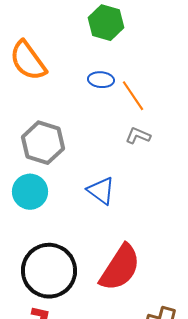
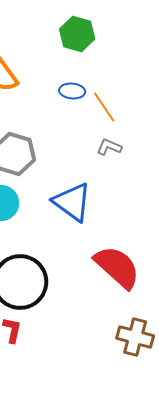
blue triangle: (101, 191) -> (72, 202), size x1.4
red semicircle: (120, 268) -> (117, 267), moved, turned -81

